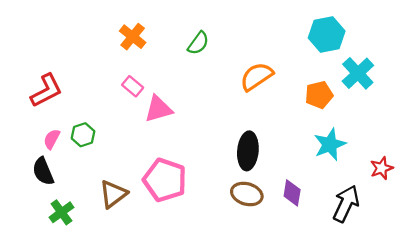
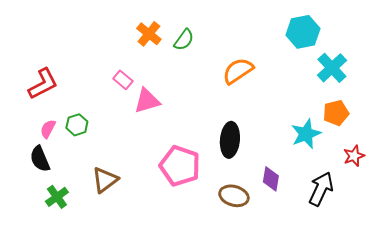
orange cross: (133, 37) -> (149, 34), moved
orange pentagon: (319, 95) -> (336, 113), moved
pink pentagon: (165, 180) -> (180, 166), moved
brown ellipse: (247, 194) -> (234, 196), moved

